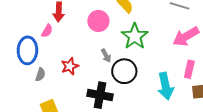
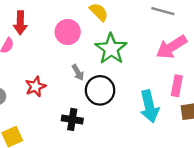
black cross: (100, 95) -> (72, 119), size x0.7

